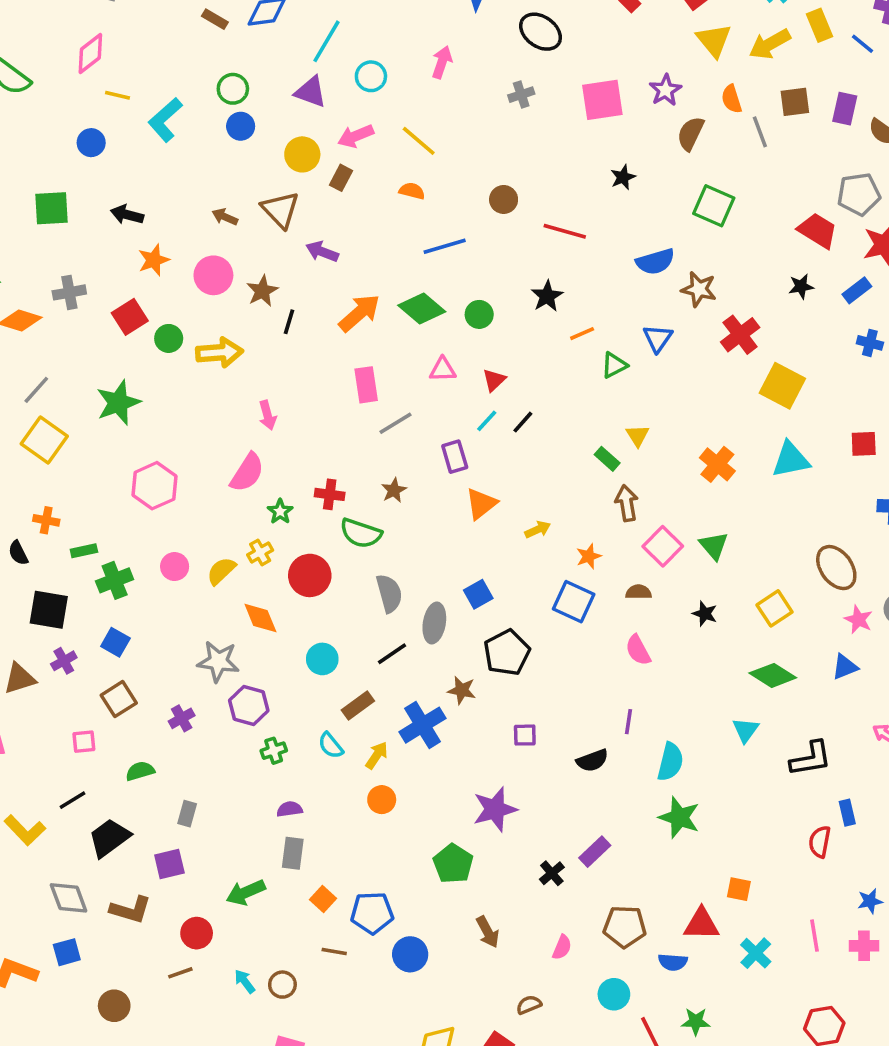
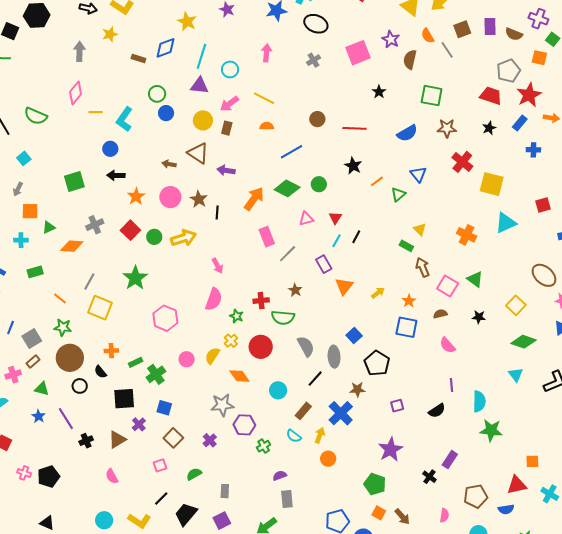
blue circle: (91, 143) -> (110, 149), moved
brown star: (699, 289) -> (447, 128), moved
orange square: (323, 899) -> (379, 513), moved

